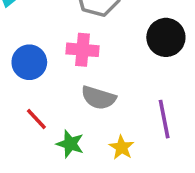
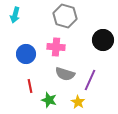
red line: (36, 119) -> (30, 86), turned 32
purple line: (164, 119) -> (90, 80), moved, turned 35

